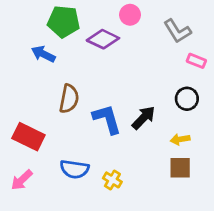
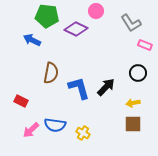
red rectangle: (28, 137) -> (21, 101), size x0.6
pink arrow: (22, 180) -> (31, 130), moved

